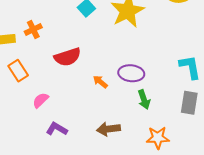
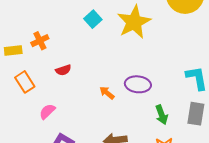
red semicircle: (68, 57) -> (63, 70), moved, size x0.6
green arrow: (144, 99) -> (162, 115), moved

